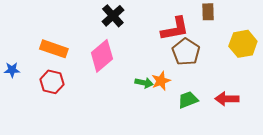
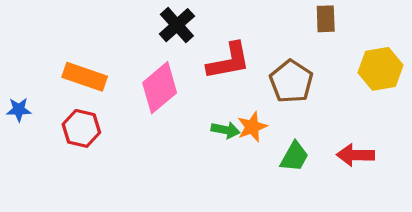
red L-shape: (175, 29) -> (229, 61), moved
green trapezoid: (188, 100) -> (294, 157), turned 140

